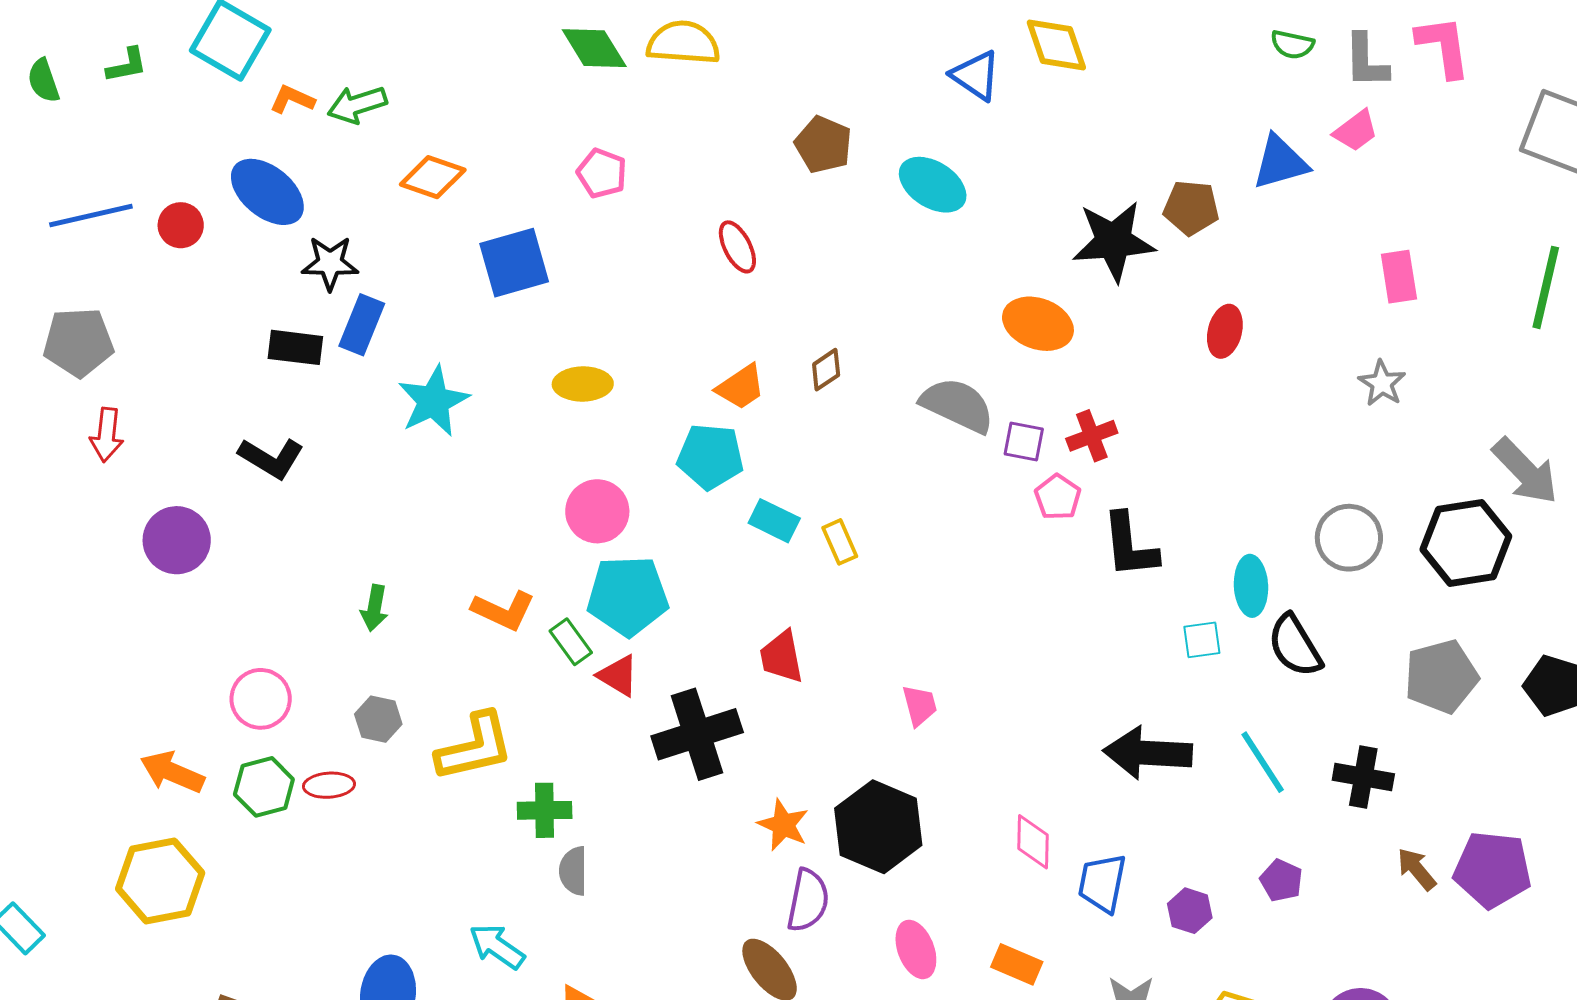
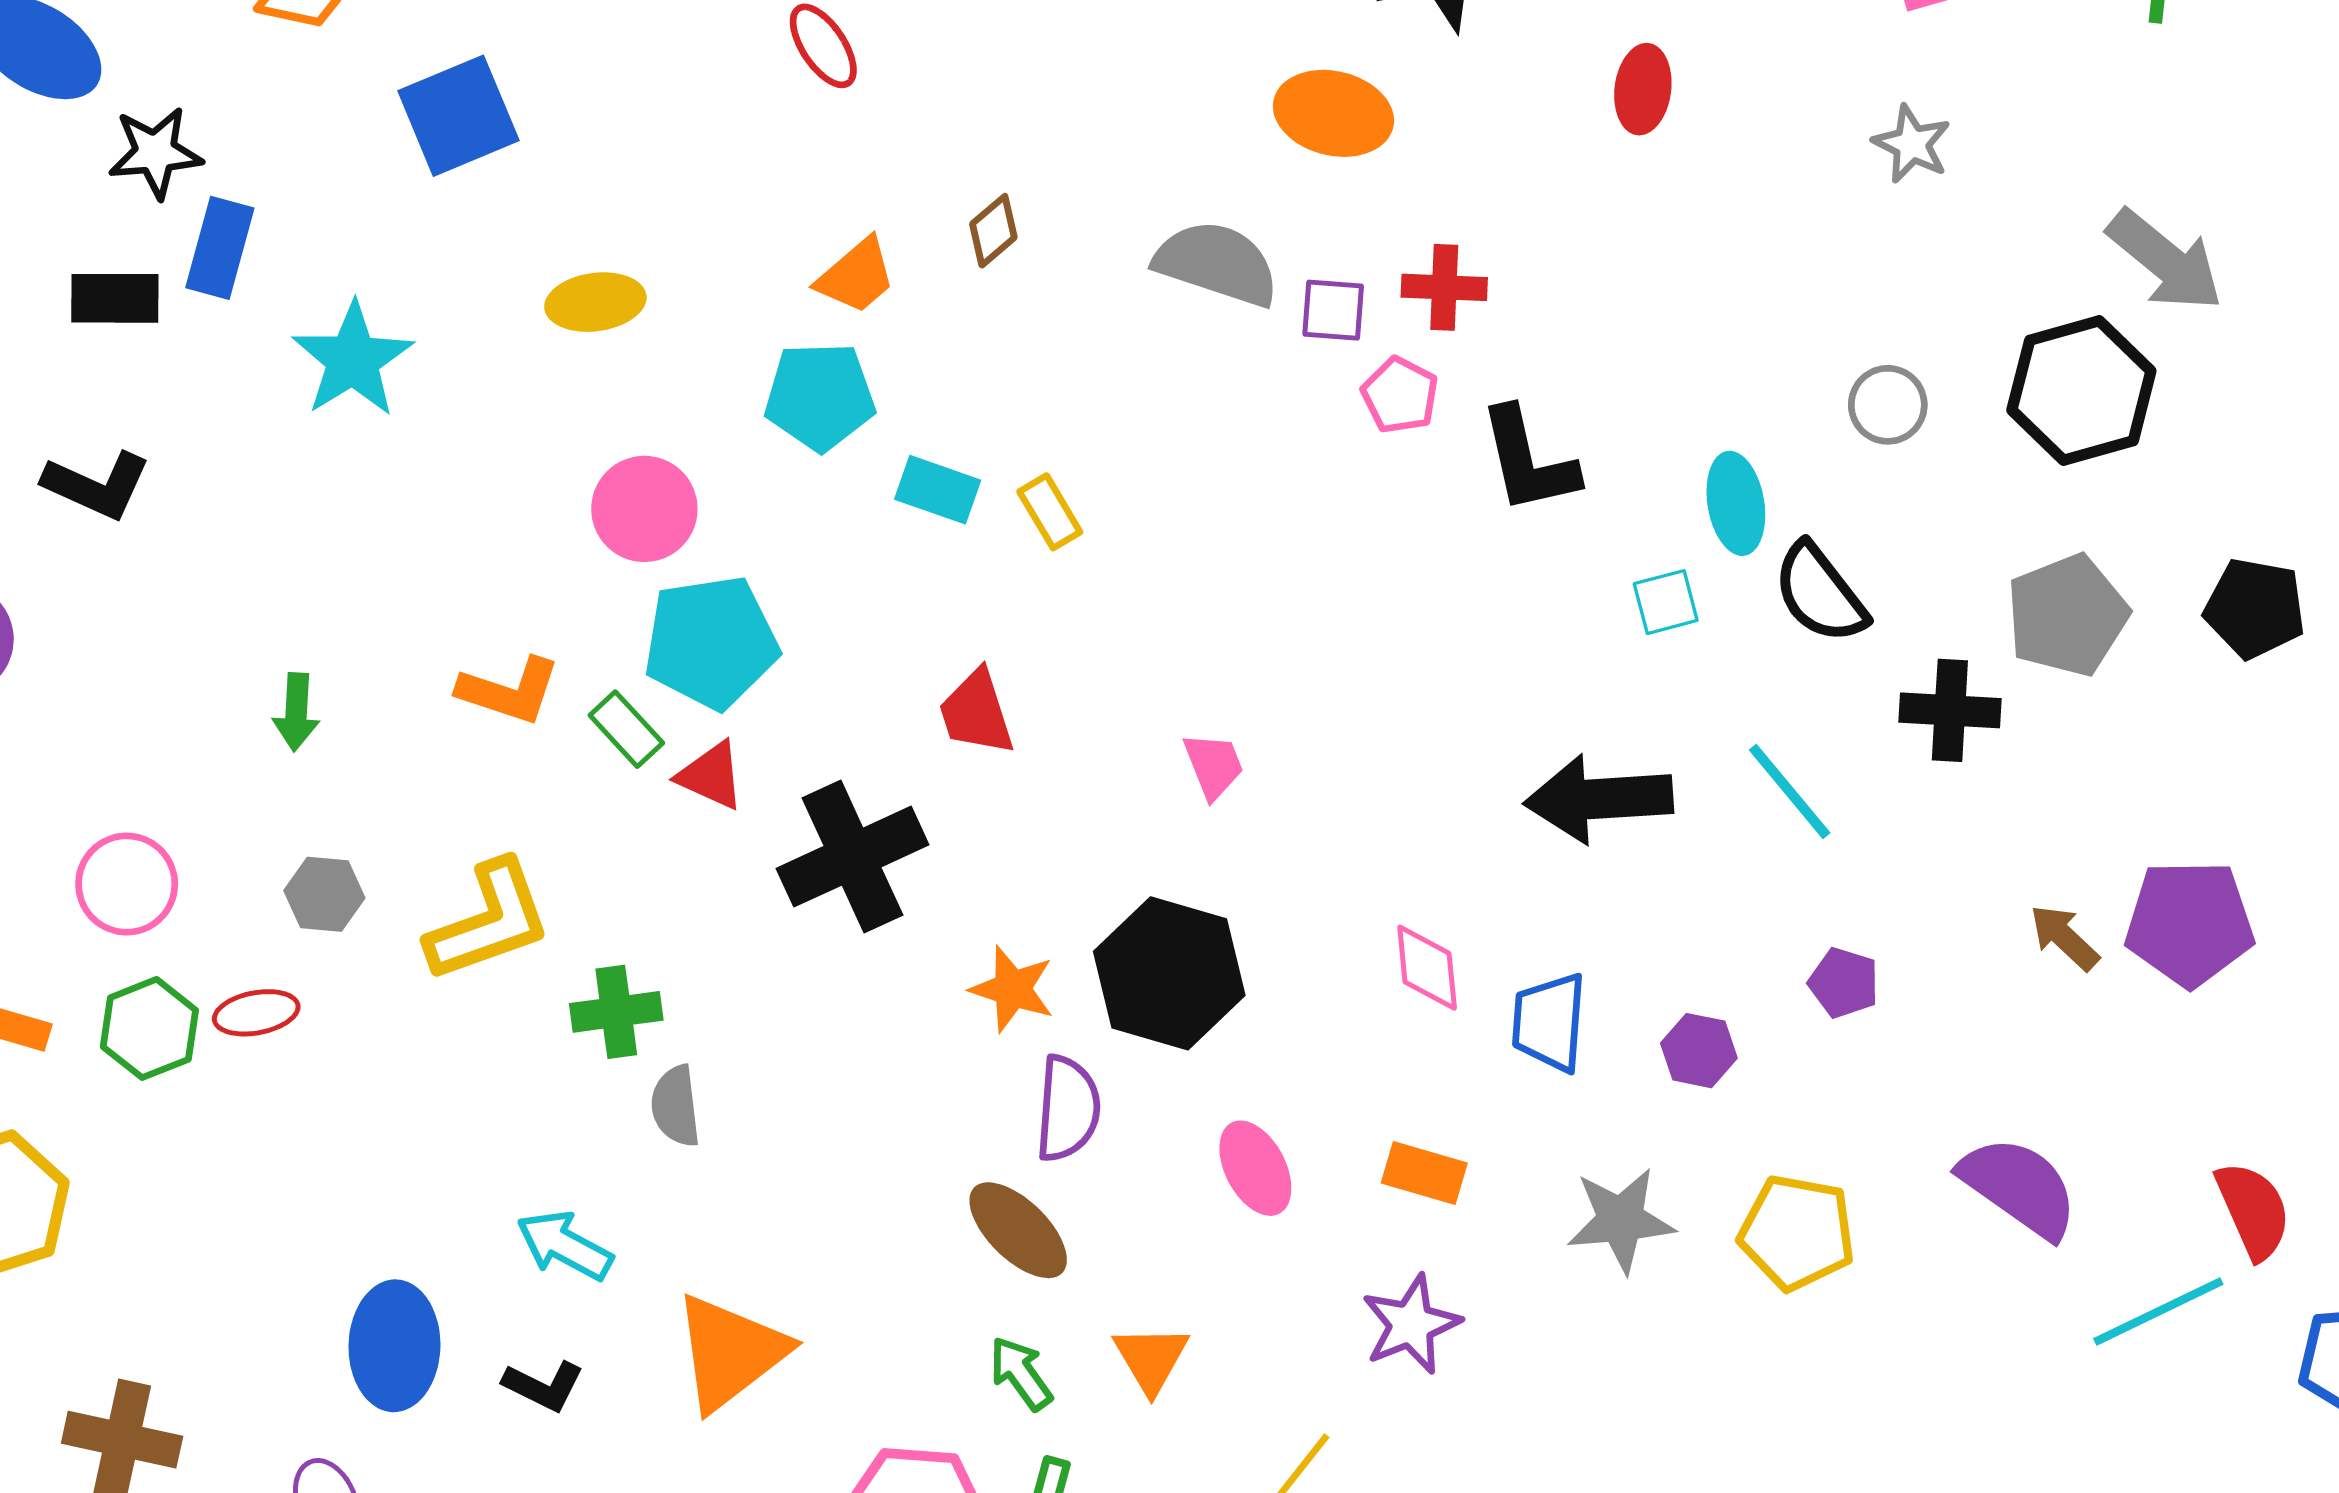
red cross: (1092, 436) -> (1444, 287), turned 30
gray circle: (1349, 538) -> (1888, 405), size x0.7
black cross: (1363, 777) -> (1950, 710), moved

